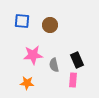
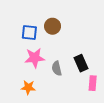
blue square: (22, 21) -> (29, 33), moved
pink rectangle: (73, 80) -> (93, 83), moved

